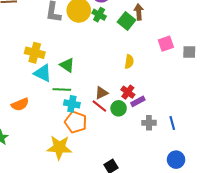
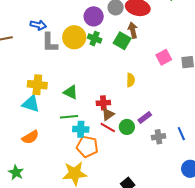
cyan triangle: (43, 73) -> (31, 104), moved
red cross: (128, 92) -> (103, 103), moved, turned -32

